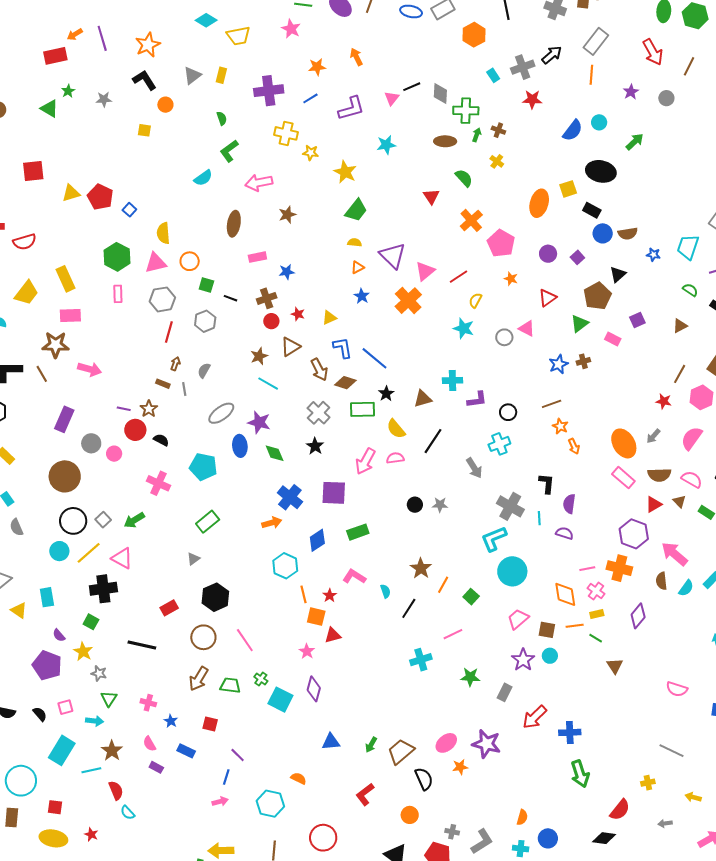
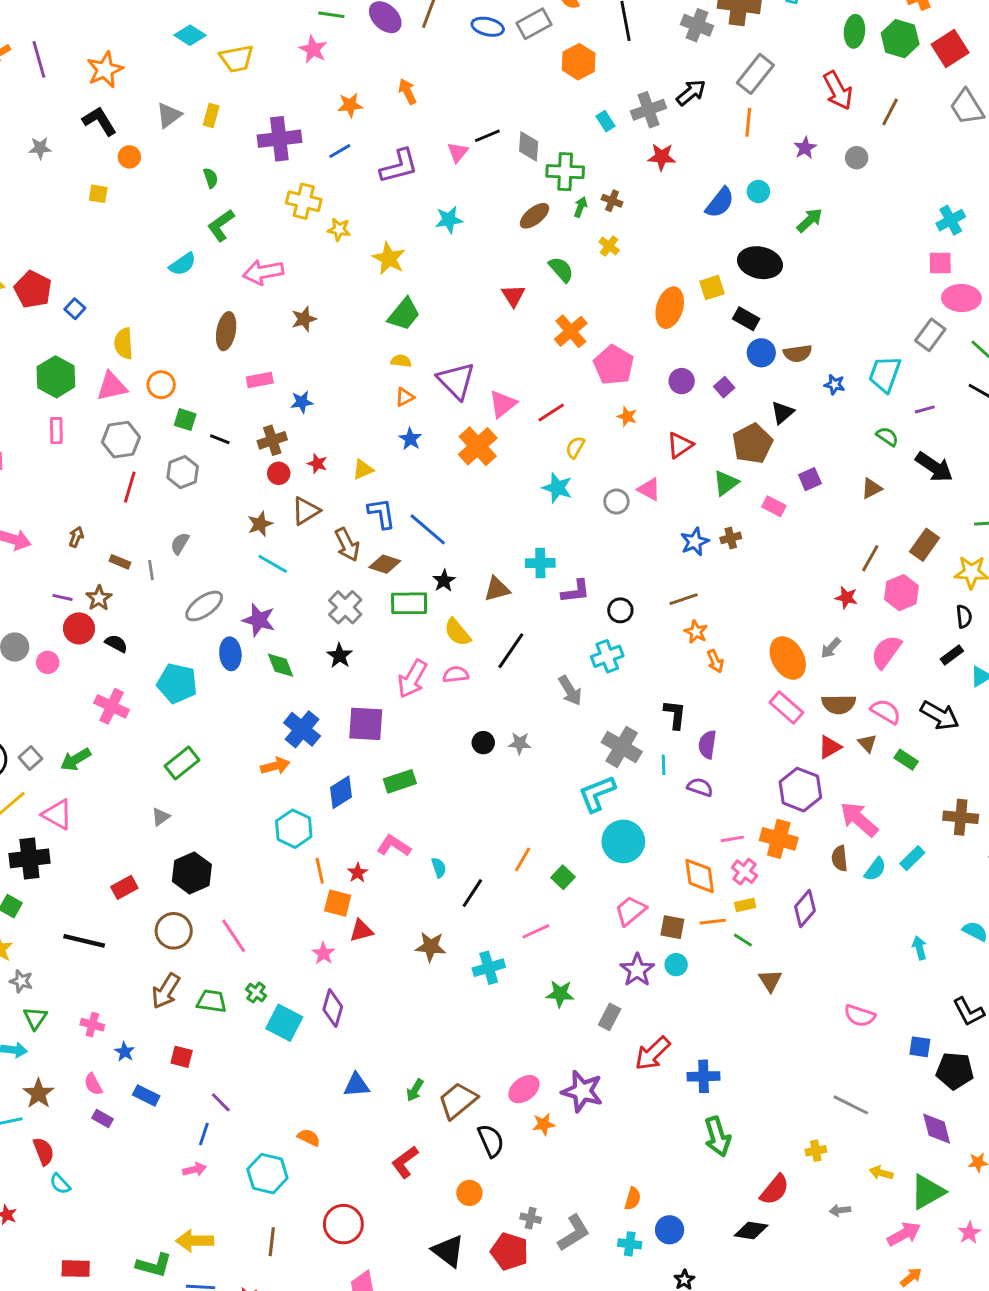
brown ellipse: (445, 141) -> (534, 216), turned -40
brown arrow: (175, 364) -> (76, 537), moved
brown star: (421, 568) -> (431, 947), moved, turned -30

